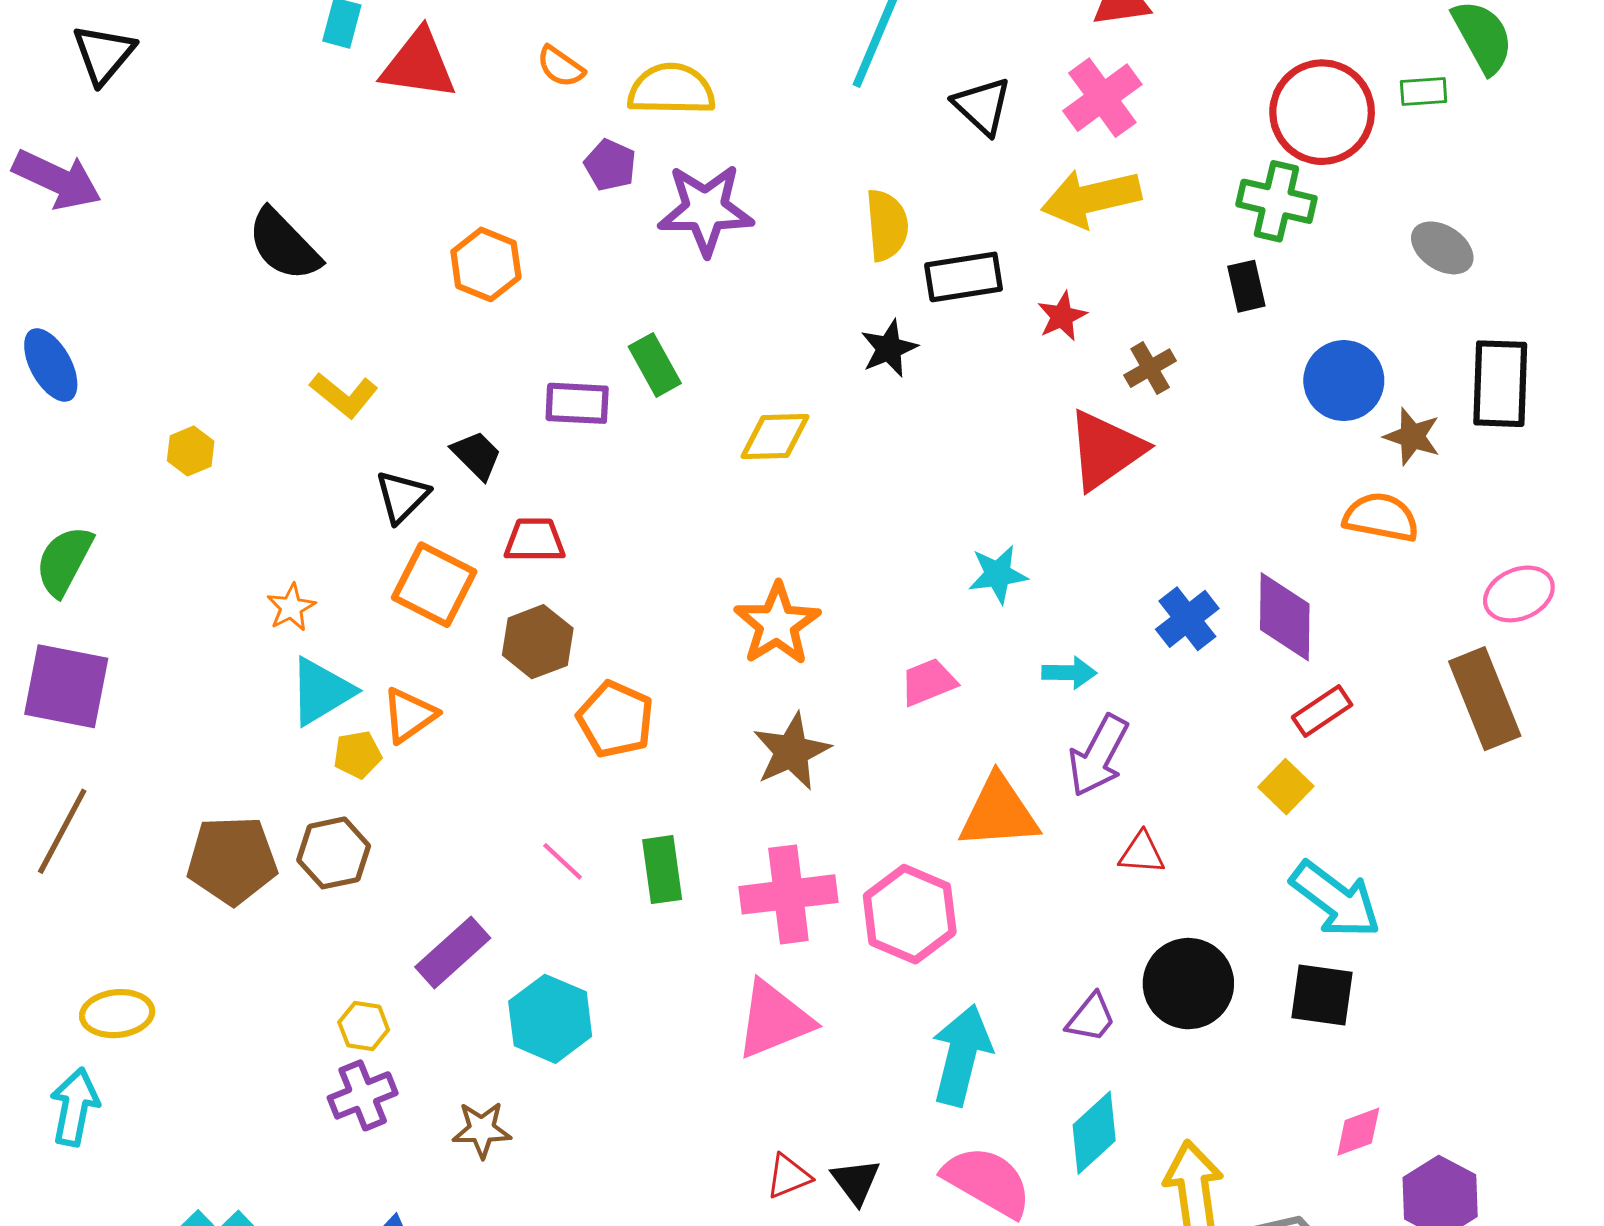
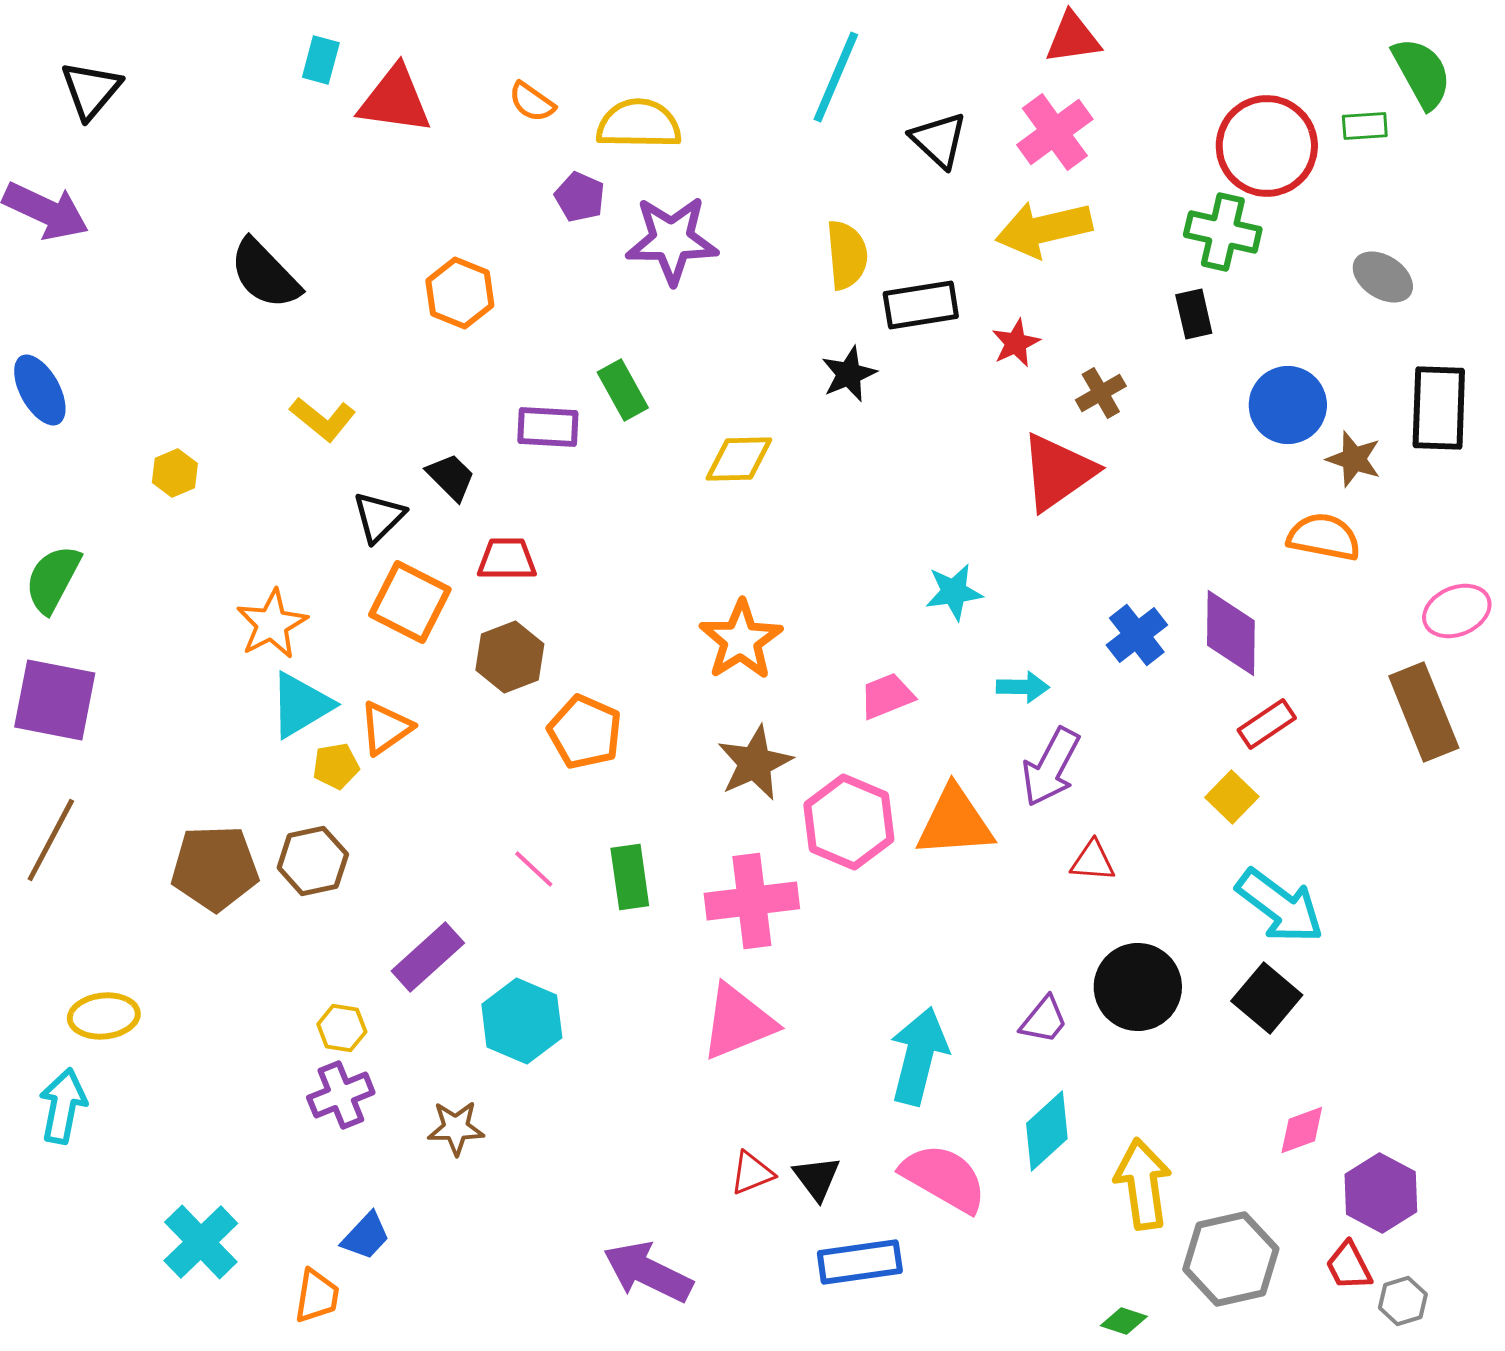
orange star: (291, 607) -> (272, 624), size x1.5
pink hexagon: (910, 914) -> (849, 822), moved
black square: (1322, 995) -> (1267, 998), turned 32

